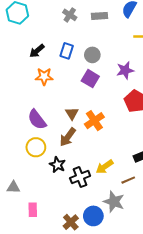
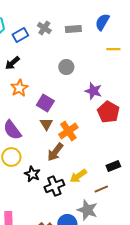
blue rectangle: (67, 51) -> (20, 35), moved, turned 42
purple star: (125, 70) -> (93, 91), moved, turned 30
orange star: (44, 76) -> (19, 88), turned -30
purple square: (90, 79) -> (45, 103), moved
brown arrow: (68, 137) -> (55, 152), moved

